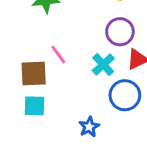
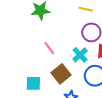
brown square: (34, 73) -> (61, 74), moved, turned -36

